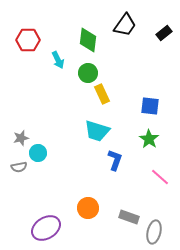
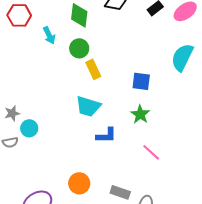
blue L-shape: (115, 160) -> (106, 135), turned 70

